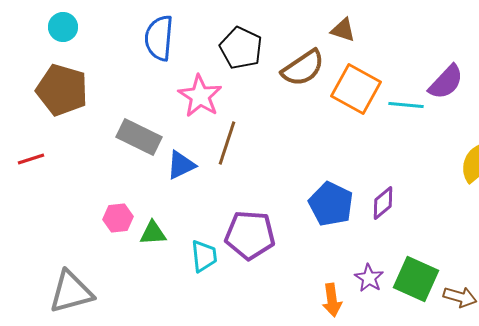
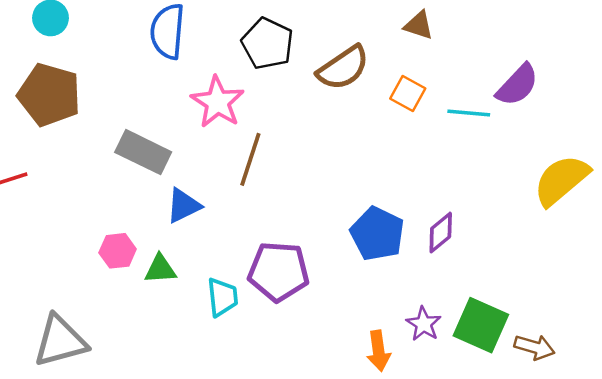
brown triangle: (343, 30) -> (419, 25), moved
orange square: (356, 89) -> (408, 94), size x0.6
blue triangle: (181, 165) -> (183, 206), moved

